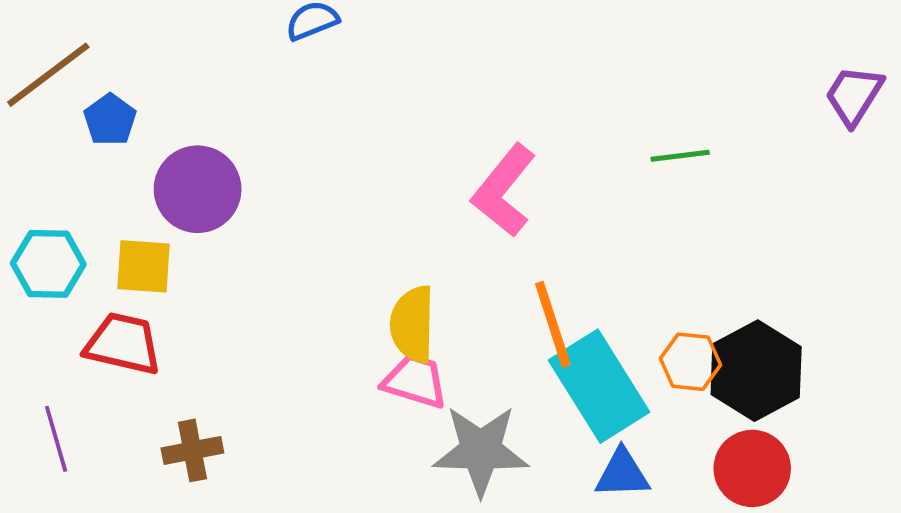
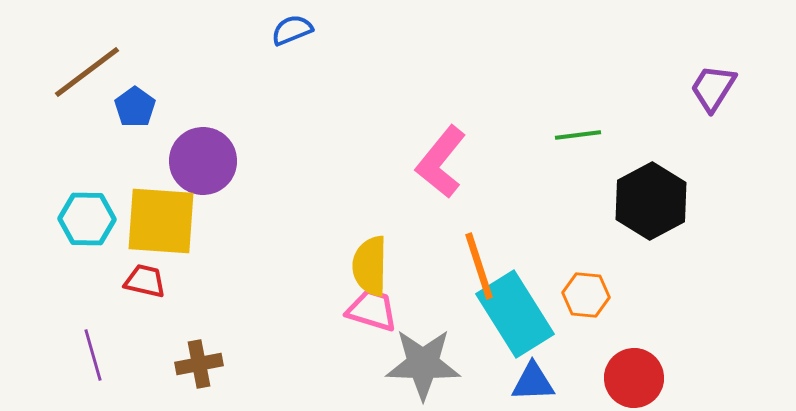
yellow square: (144, 266) -> (161, 221), size x1.6
red trapezoid: (123, 344) -> (145, 281), size x0.7
black hexagon: (756, 371) -> (651, 201), moved

